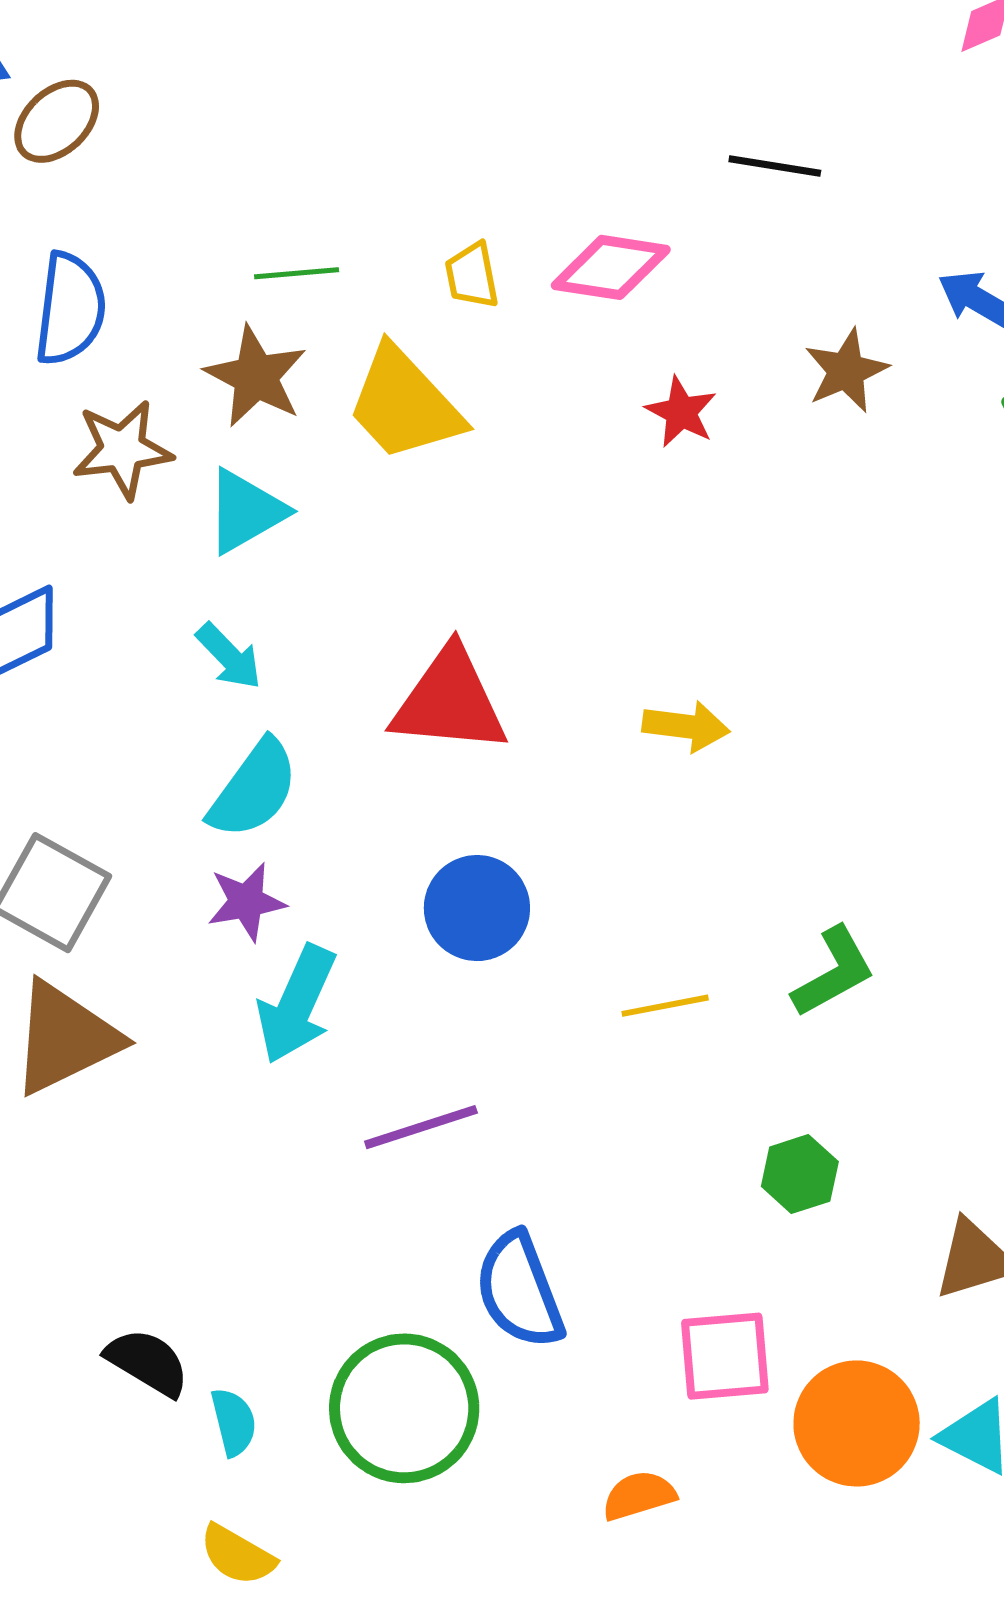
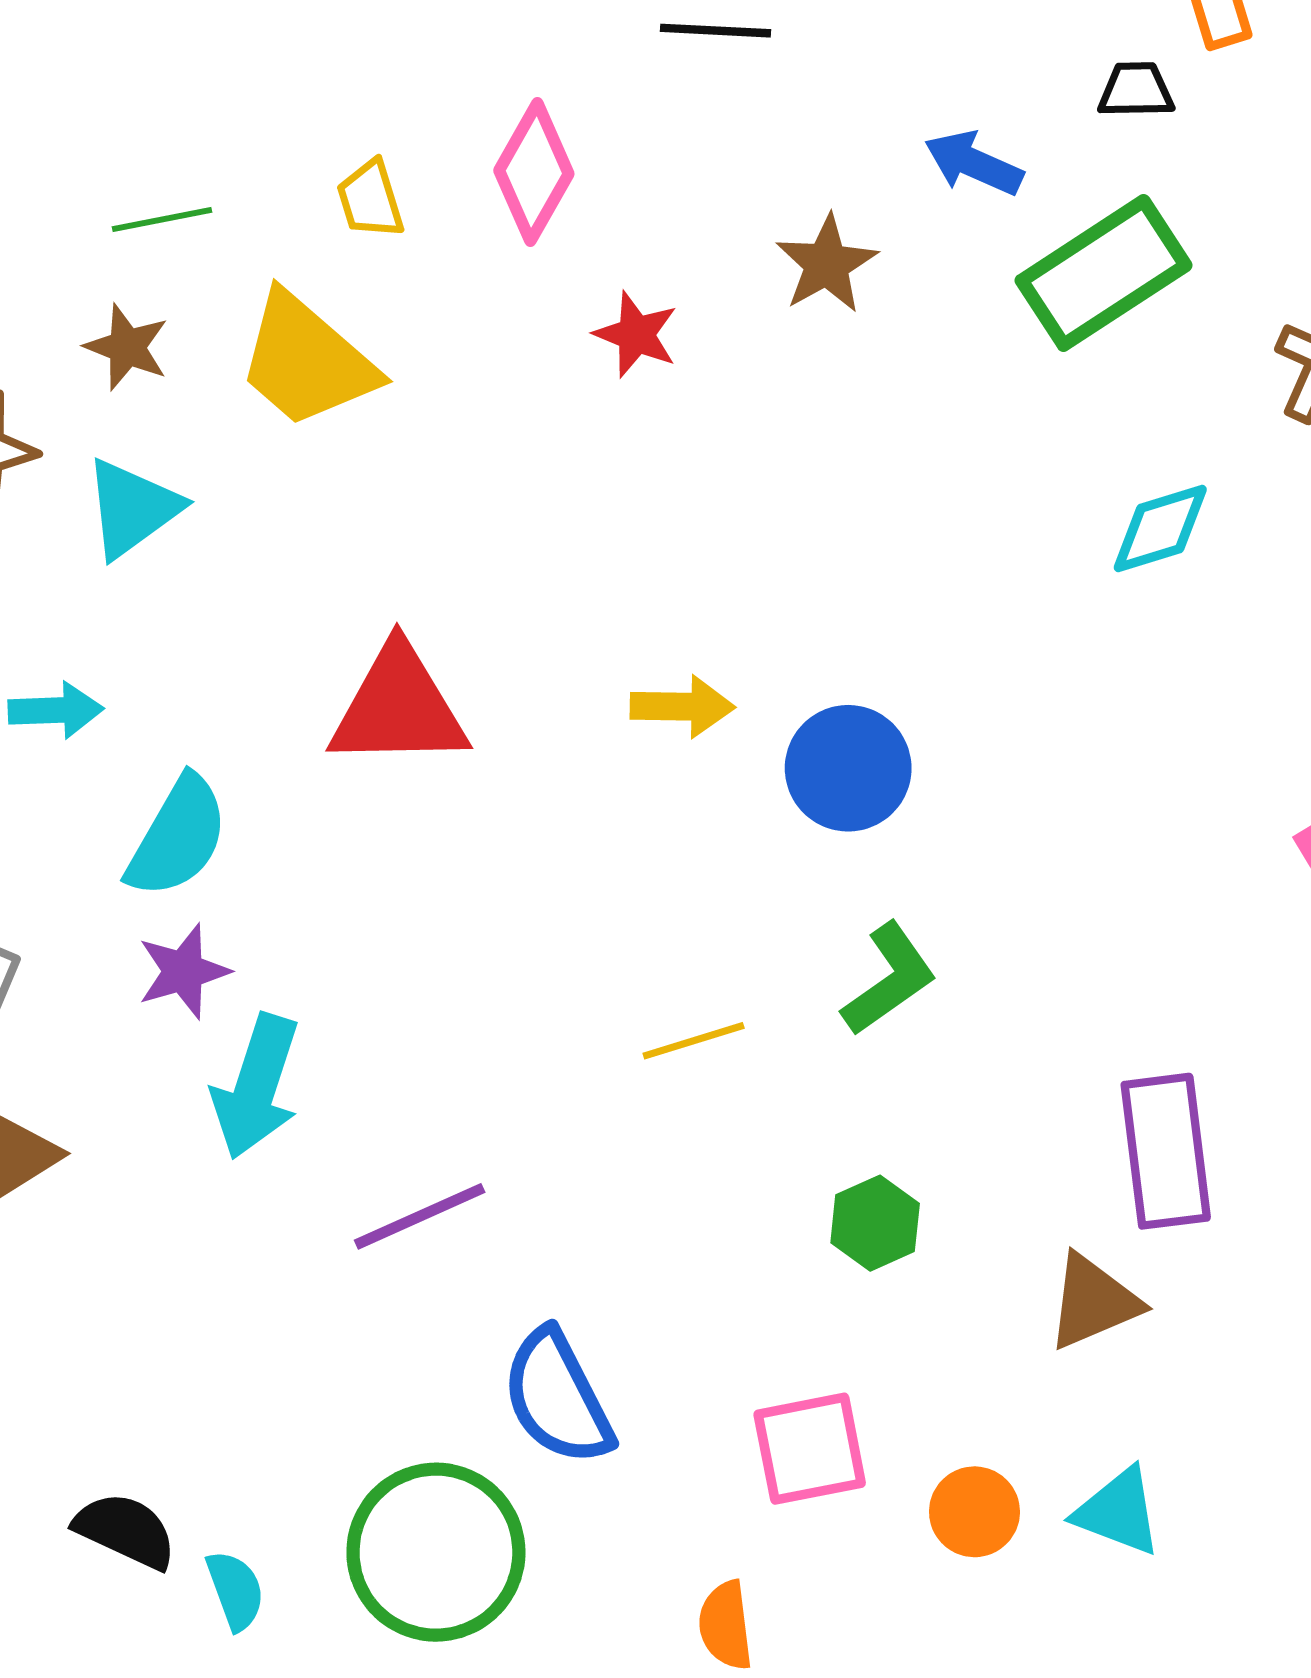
pink diamond: (611, 267) -> (534, 172), turned -63
brown star: (256, 377) -> (127, 347), size x0.7
cyan arrow: (229, 656) -> (56, 710), moved, turned -42
blue circle: (477, 908) -> (848, 768), moved
orange circle: (857, 1423) -> (974, 1512), size x0.6
orange semicircle: (639, 1496) -> (726, 1625), turned -74

